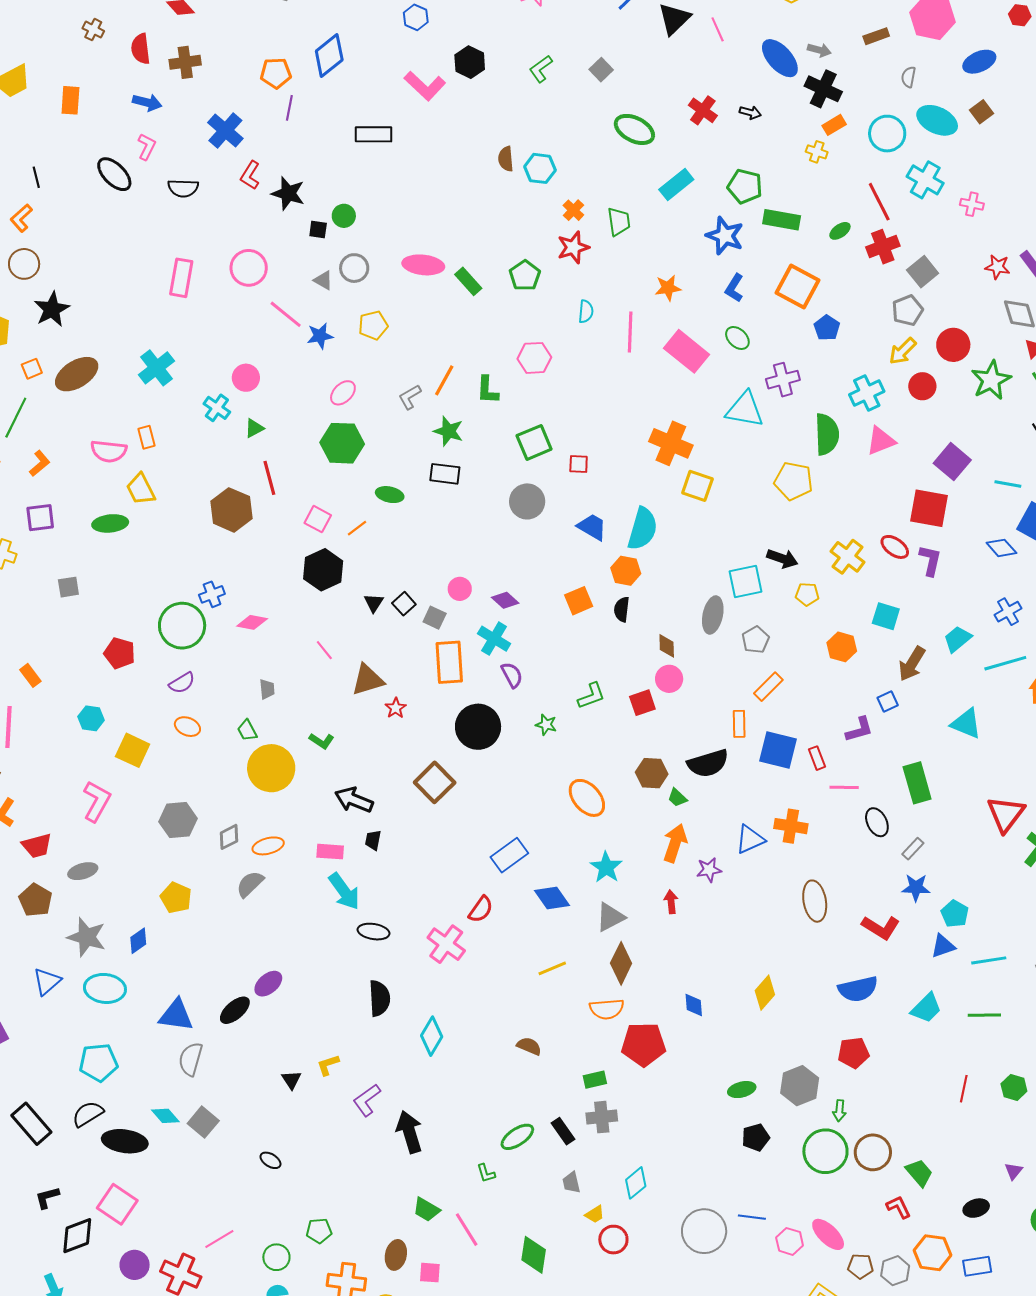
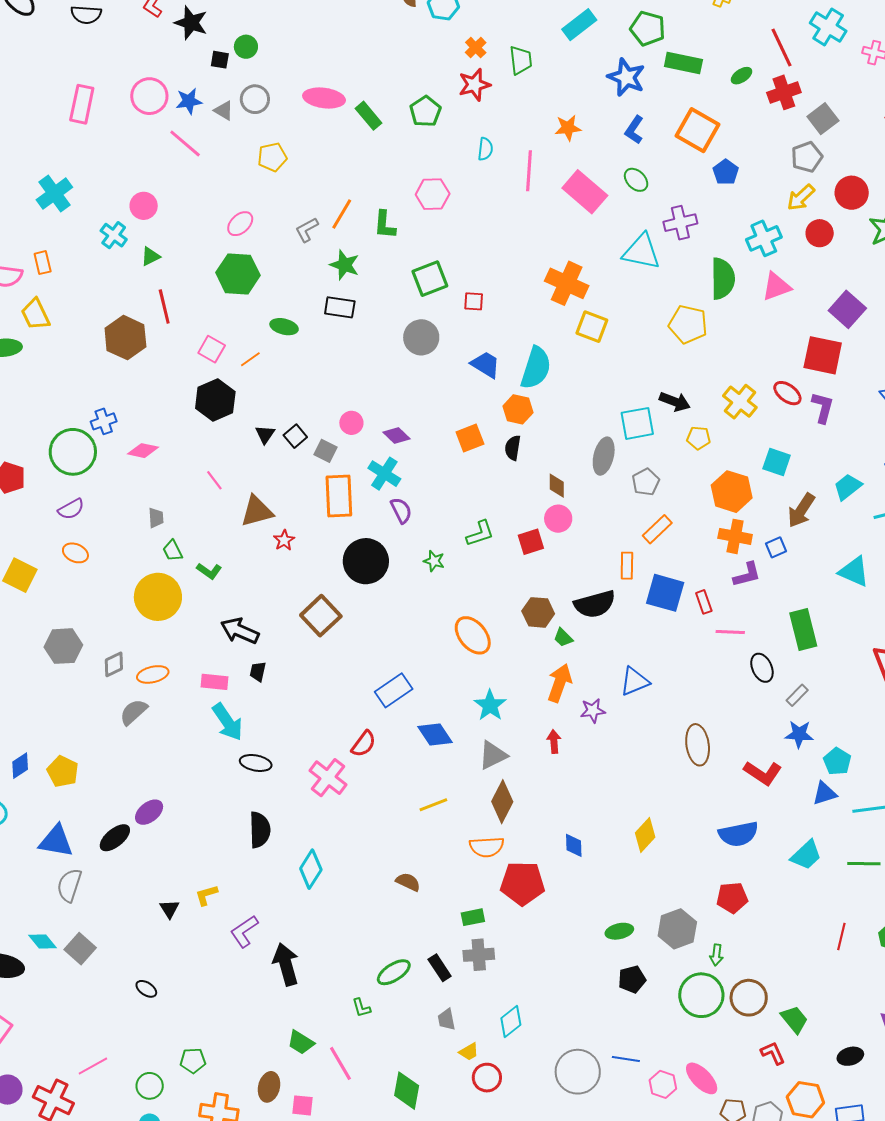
blue star: (320, 336) -> (189, 101), moved
orange hexagon: (842, 647) -> (732, 492), size x1.4
green trapezoid: (247, 730) -> (173, 551), moved
orange cross: (791, 826) -> (735, 536), moved
yellow pentagon: (176, 898) -> (63, 771), moved

